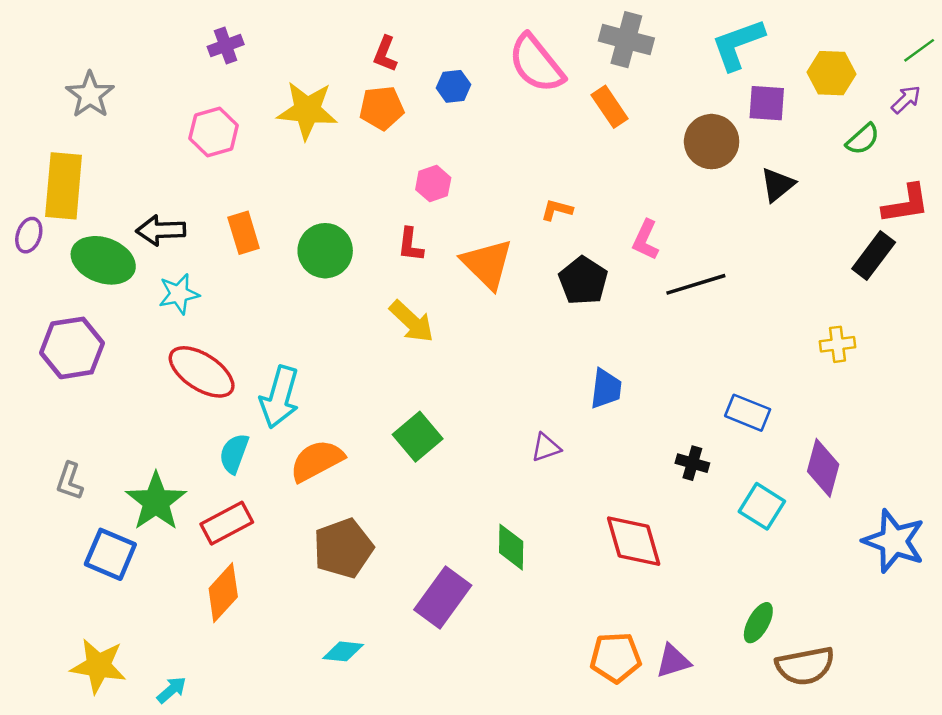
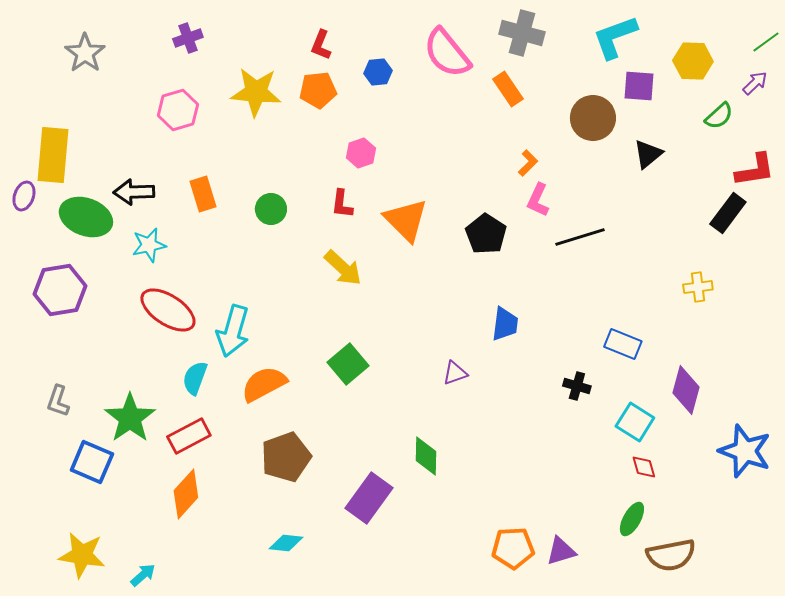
gray star: (90, 95) -> (85, 53), moved
orange L-shape: (557, 210) -> (528, 163), moved, turned 120
green circle: (325, 251) -> (271, 209), size x0.7
red diamond: (634, 541) -> (644, 467), moved, size x0.5

